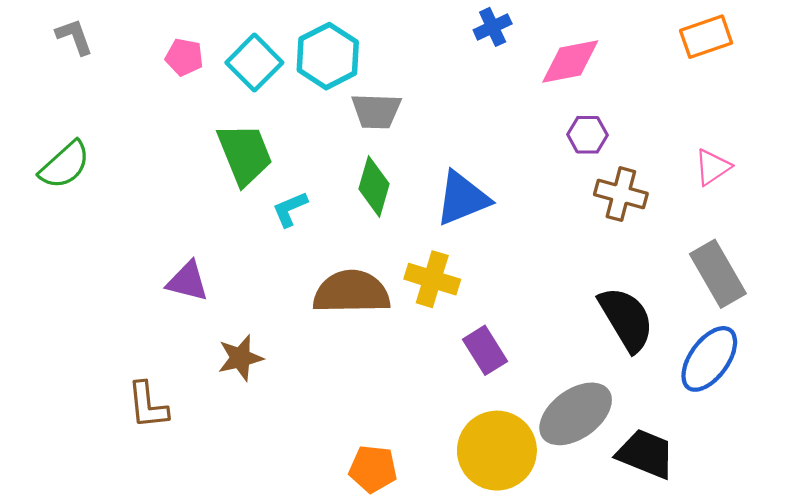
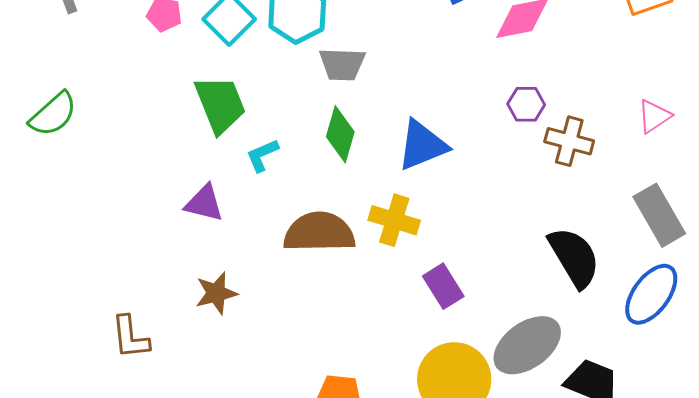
purple hexagon: (587, 135) -> (526, 104), moved
purple triangle: (188, 281) -> (204, 203), moved

